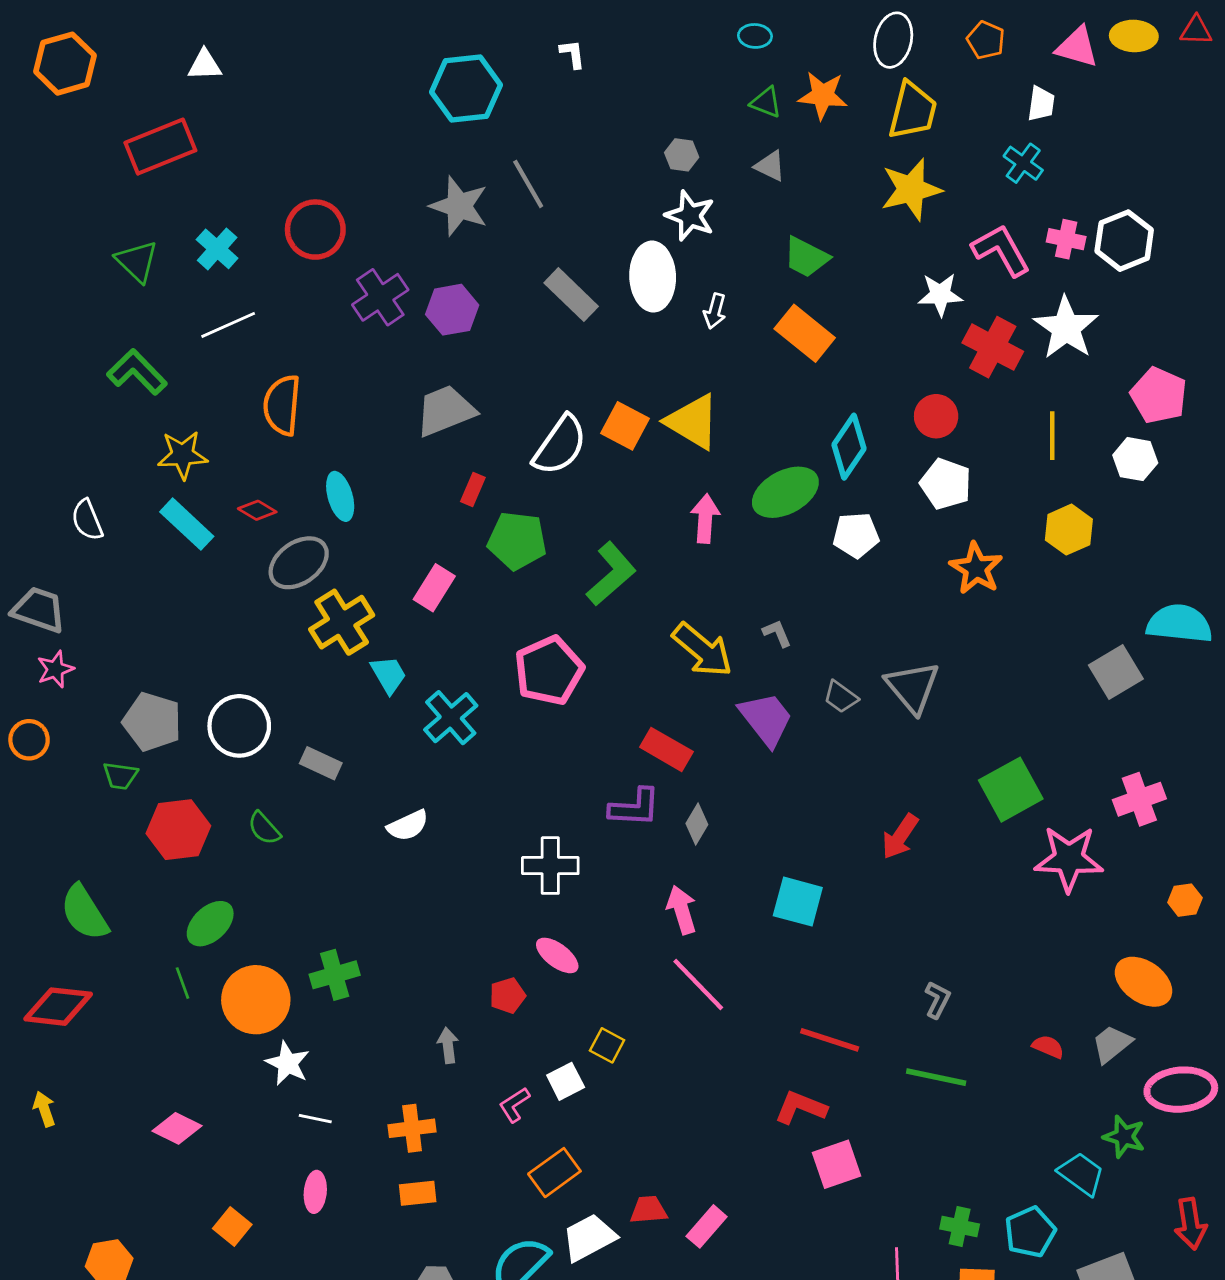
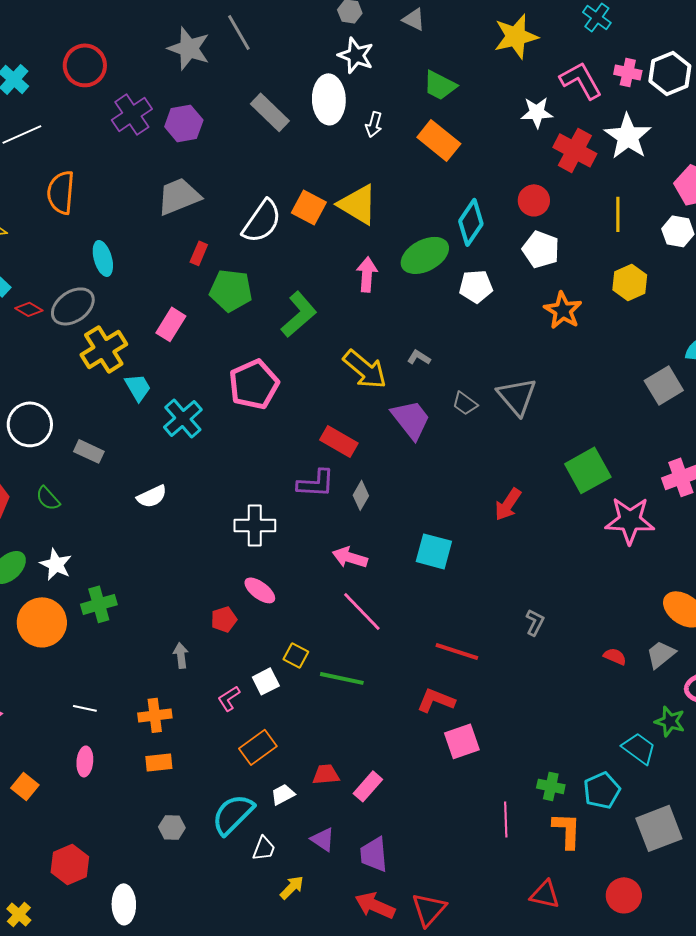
red diamond: (257, 510) -> (29, 309), moved
gray L-shape: (777, 633) -> (419, 357), turned -35
pink arrow: (682, 910) -> (350, 557), turned -56
white star: (288, 1063) -> (56, 564), moved
green line: (936, 1077) -> (342, 678), moved
white trapezoid: (589, 1238) -> (283, 794), size x0.6

